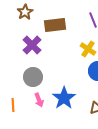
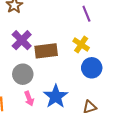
brown rectangle: (55, 25) -> (46, 51), moved

